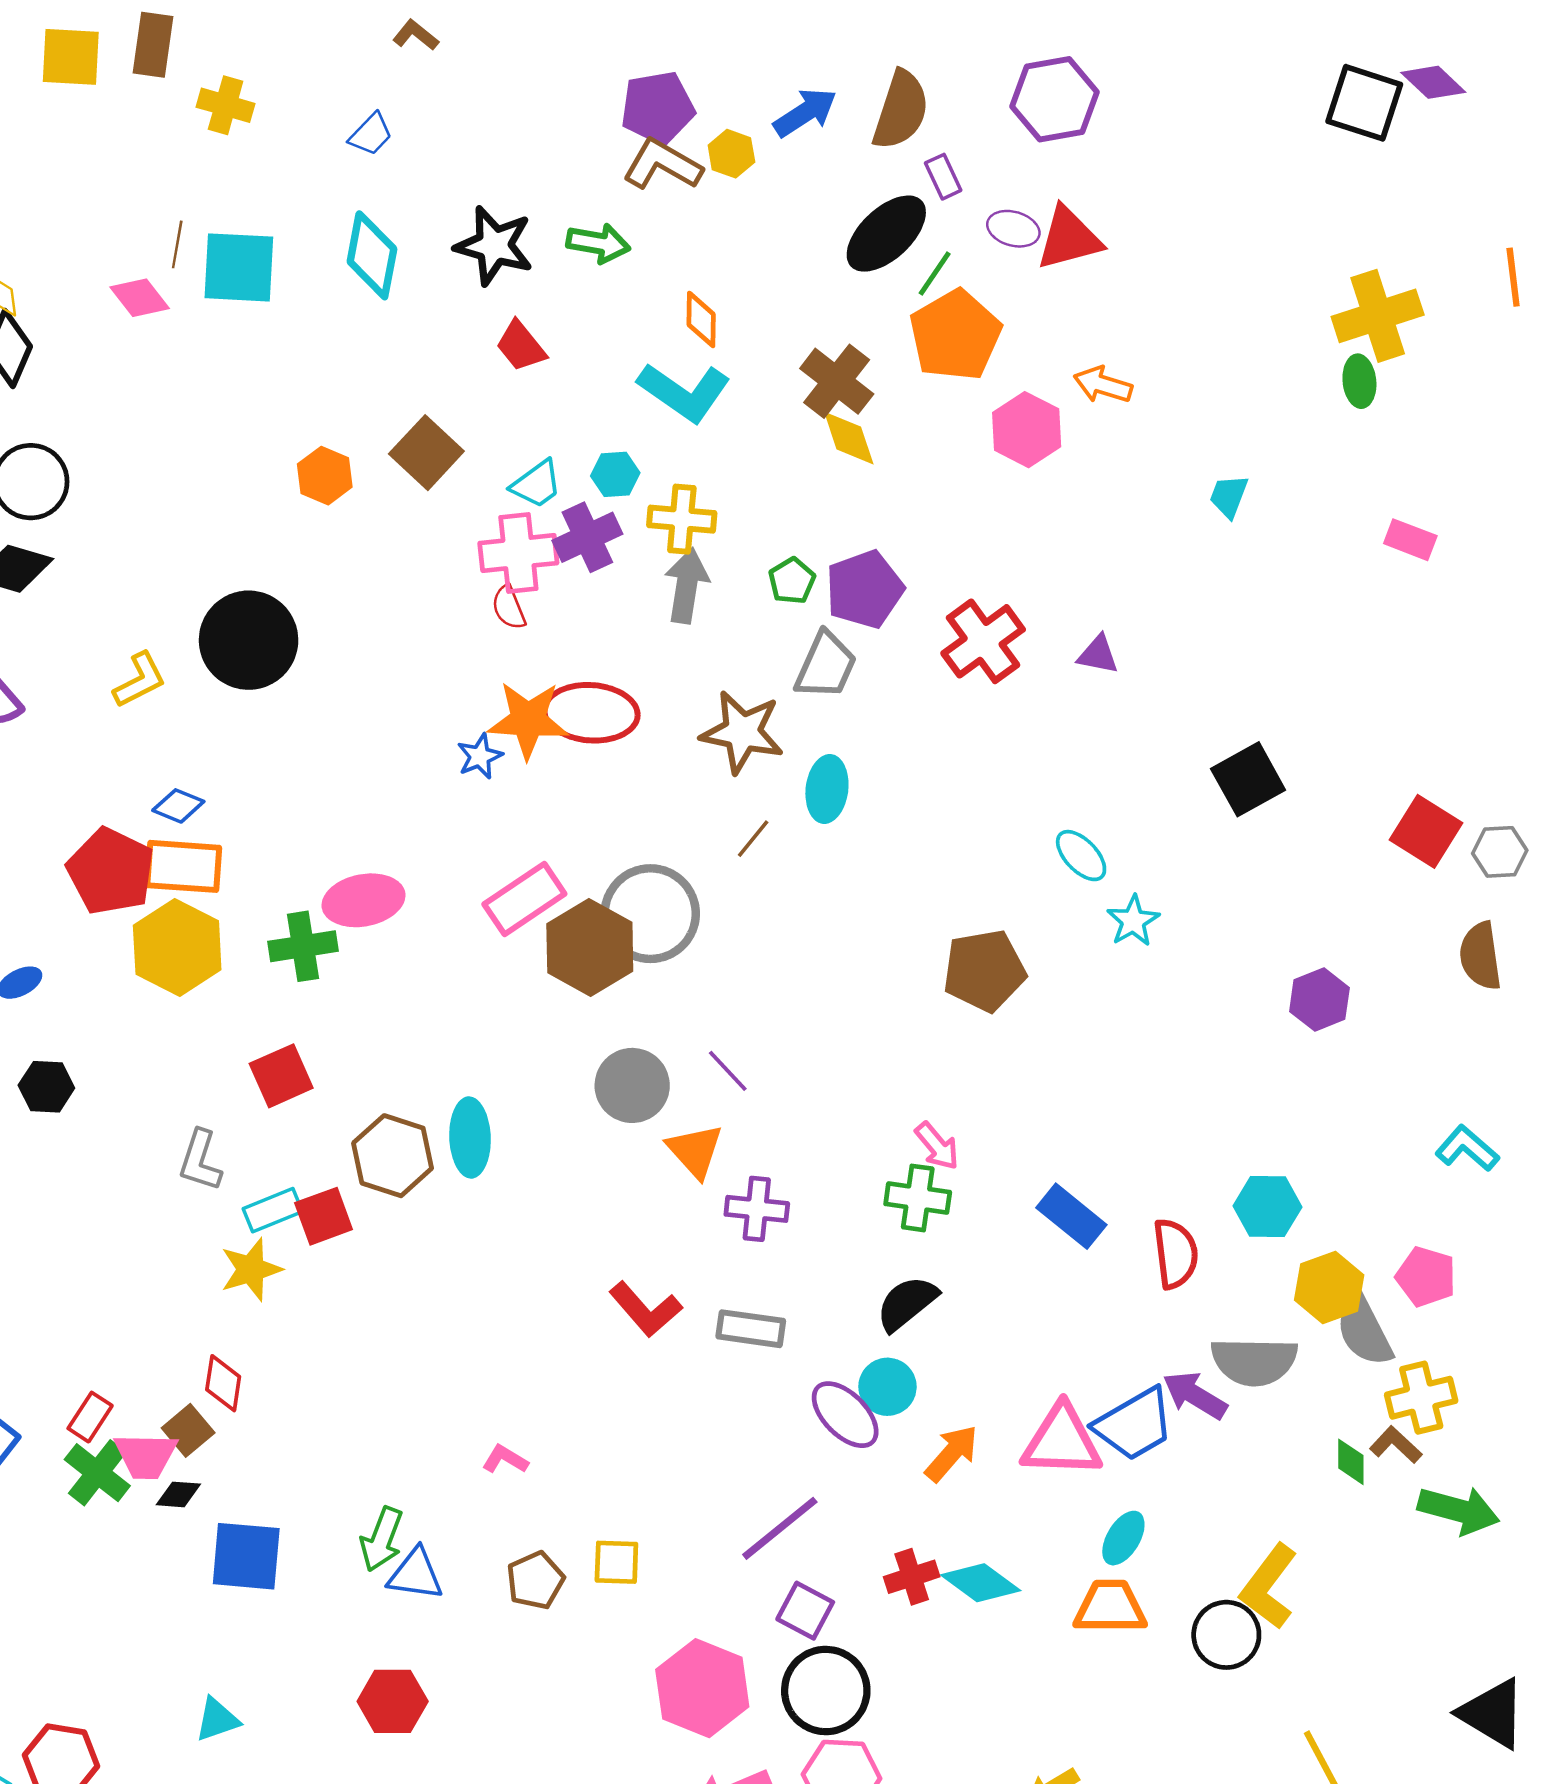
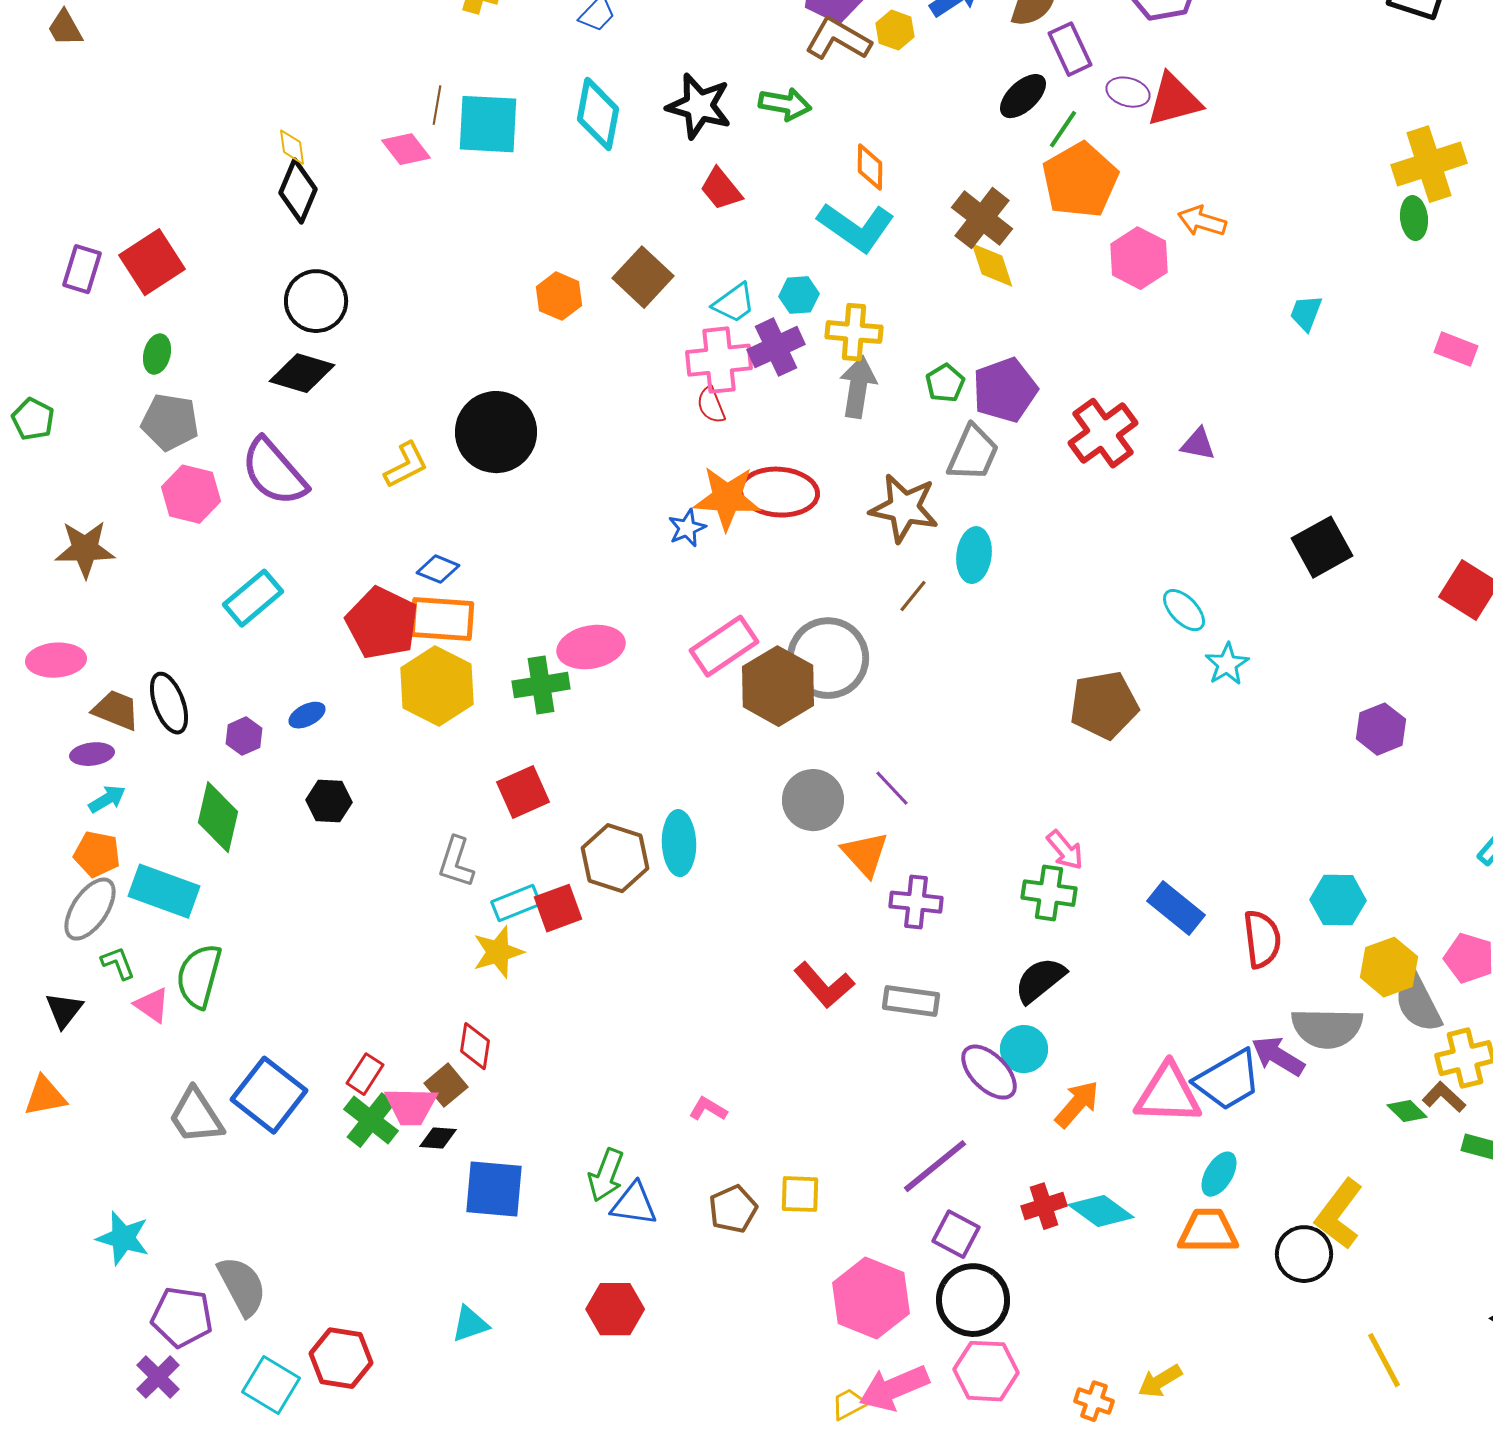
purple rectangle: (943, 177) -> (1070, 49), size x1.4
black ellipse: (886, 234) -> (1023, 96), size x0.7
green diamond: (1351, 1462) -> (1407, 1111), turned -45

